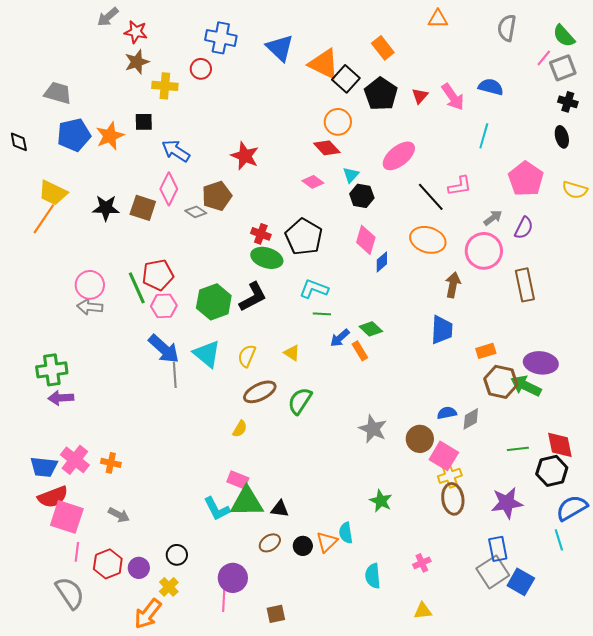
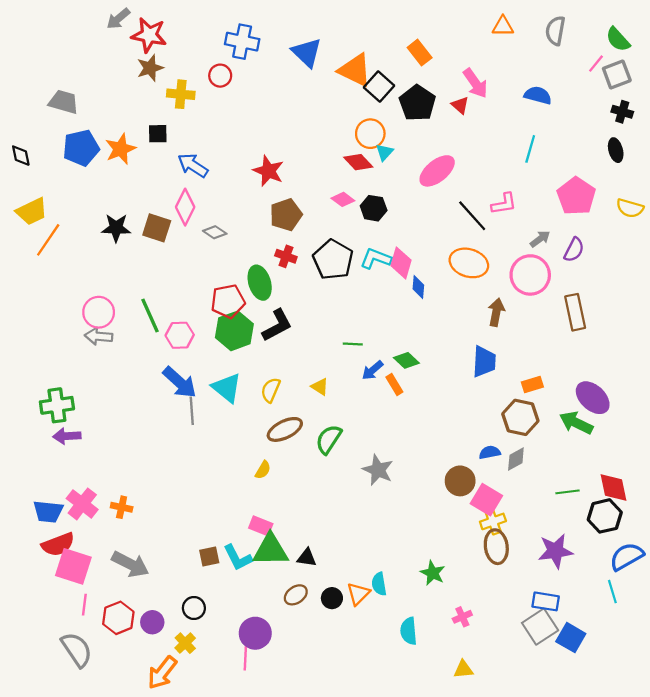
orange triangle: (438, 19) -> (503, 26), moved
red star: (136, 32) -> (149, 35), size x1.4
red triangle: (420, 96) -> (460, 105), turned -30
pink arrow: (453, 97) -> (475, 83), moved
cyan triangle: (351, 175) -> (385, 152), moved
yellow trapezoid: (53, 193) -> (32, 211), moved, turned -52
brown pentagon: (217, 196) -> (286, 215), moved
black hexagon: (362, 196) -> (374, 208), moved
green ellipse: (267, 258) -> (260, 283), moved, turned 56
blue diamond: (382, 262) -> (418, 287), turned -45
red pentagon: (158, 275) -> (228, 301), moved
cyan L-shape: (314, 289) -> (376, 259), moved
purple ellipse: (541, 363) -> (593, 398), turned 36
brown hexagon: (501, 382) -> (520, 417), moved
gray star: (373, 429) -> (378, 470), moved
green star: (381, 501) -> (433, 573), moved
gray arrow: (119, 515) -> (130, 564), size x1.6
blue rectangle: (498, 549) -> (546, 601), turned -70
brown square: (276, 614) -> (209, 557), moved

